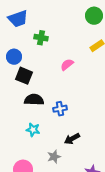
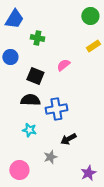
blue trapezoid: (18, 19) -> (14, 19), turned -40
black square: (24, 76) -> (35, 76), moved
blue cross: (60, 109) -> (56, 109), size x1.5

